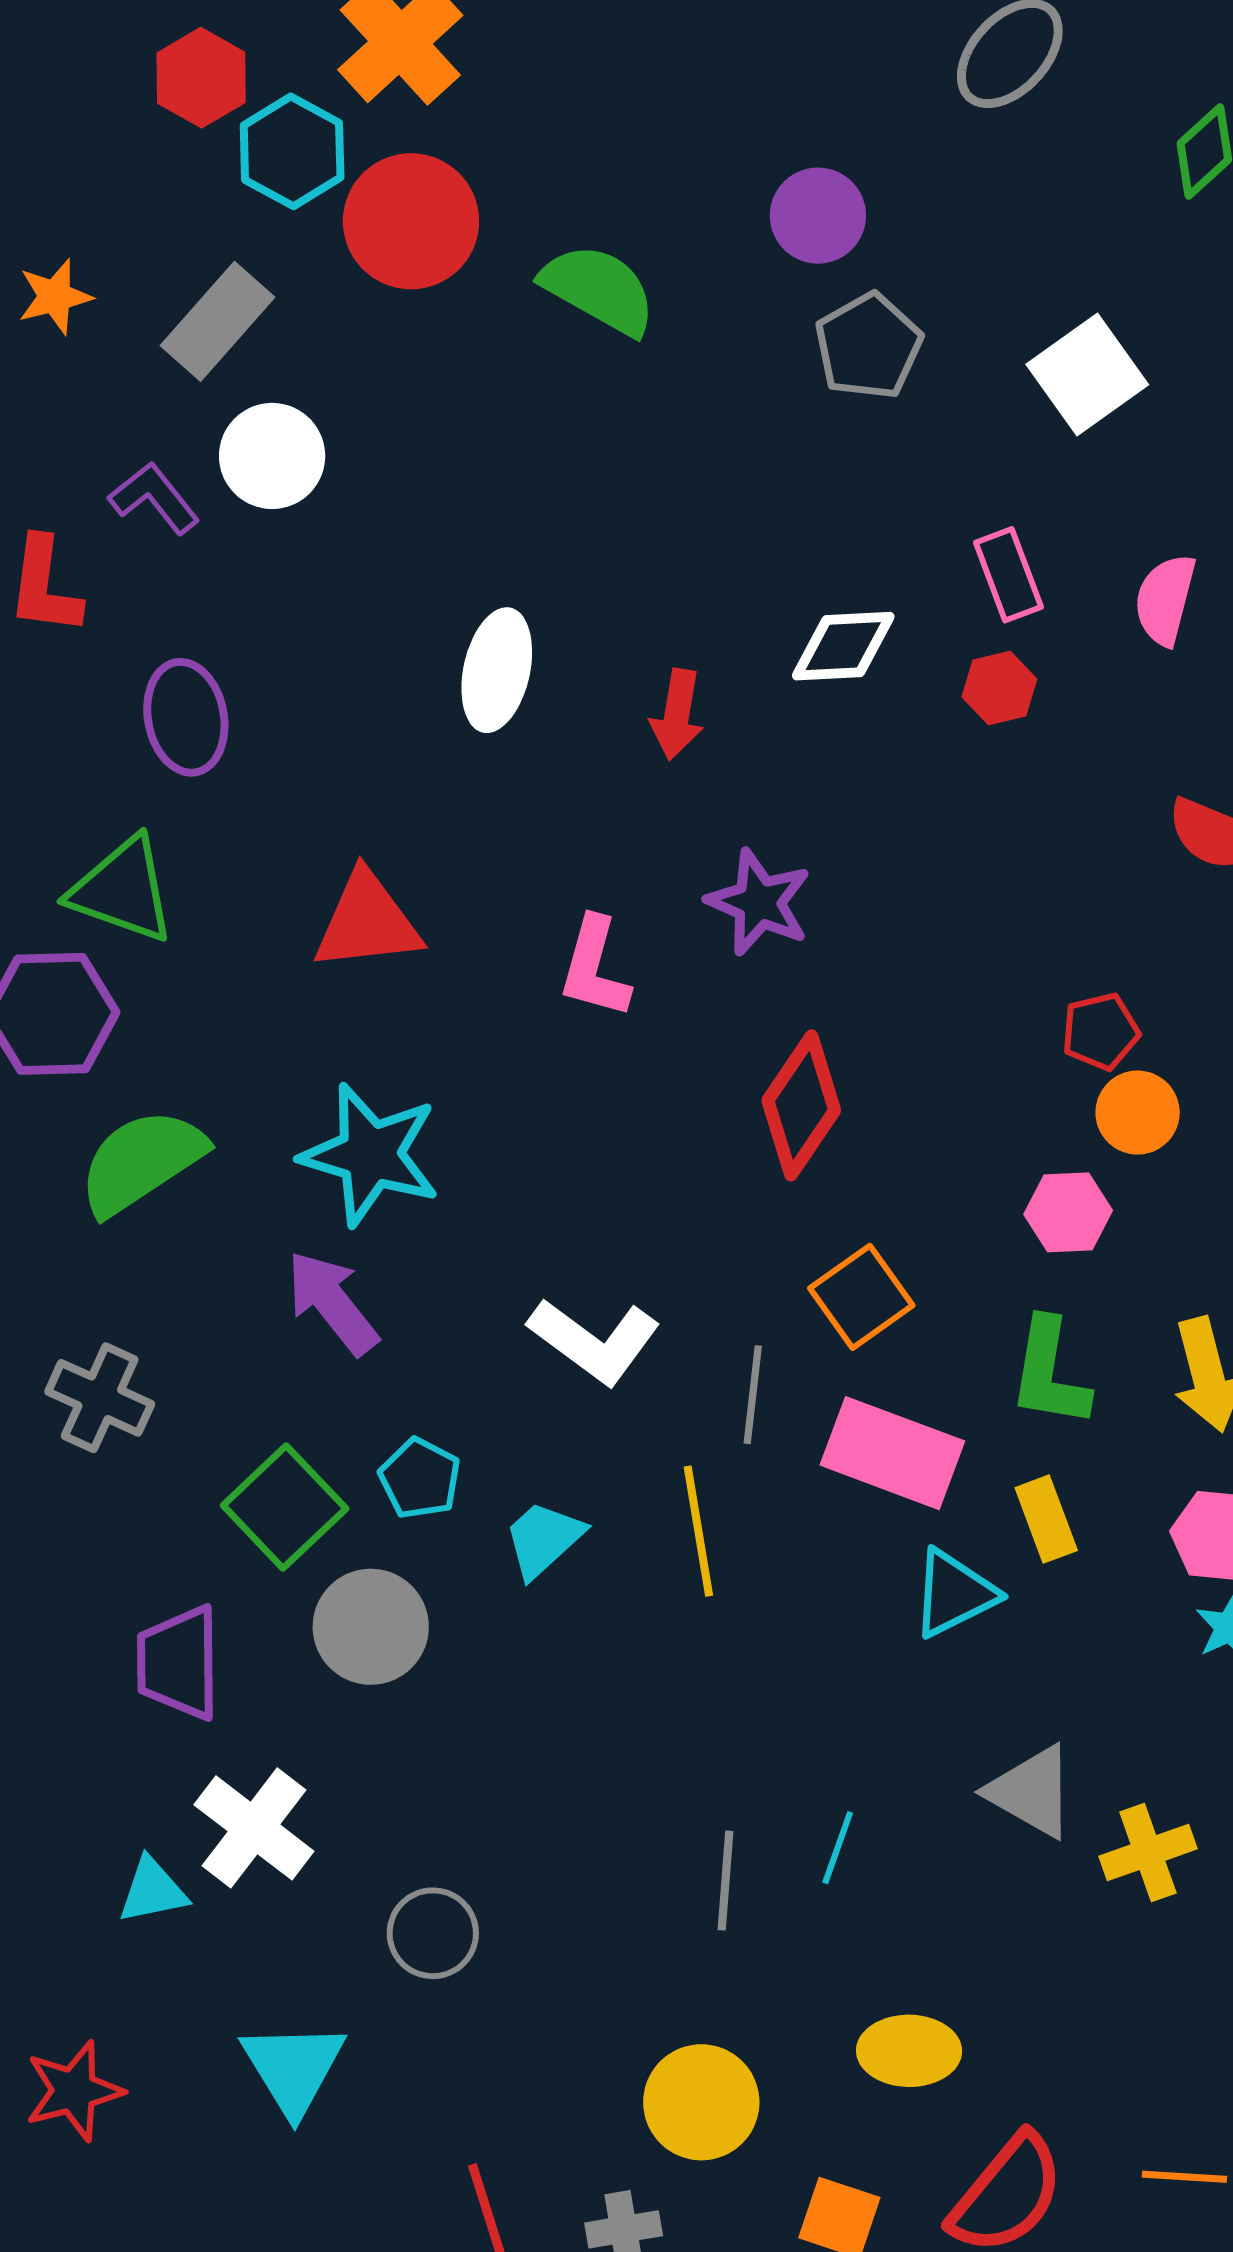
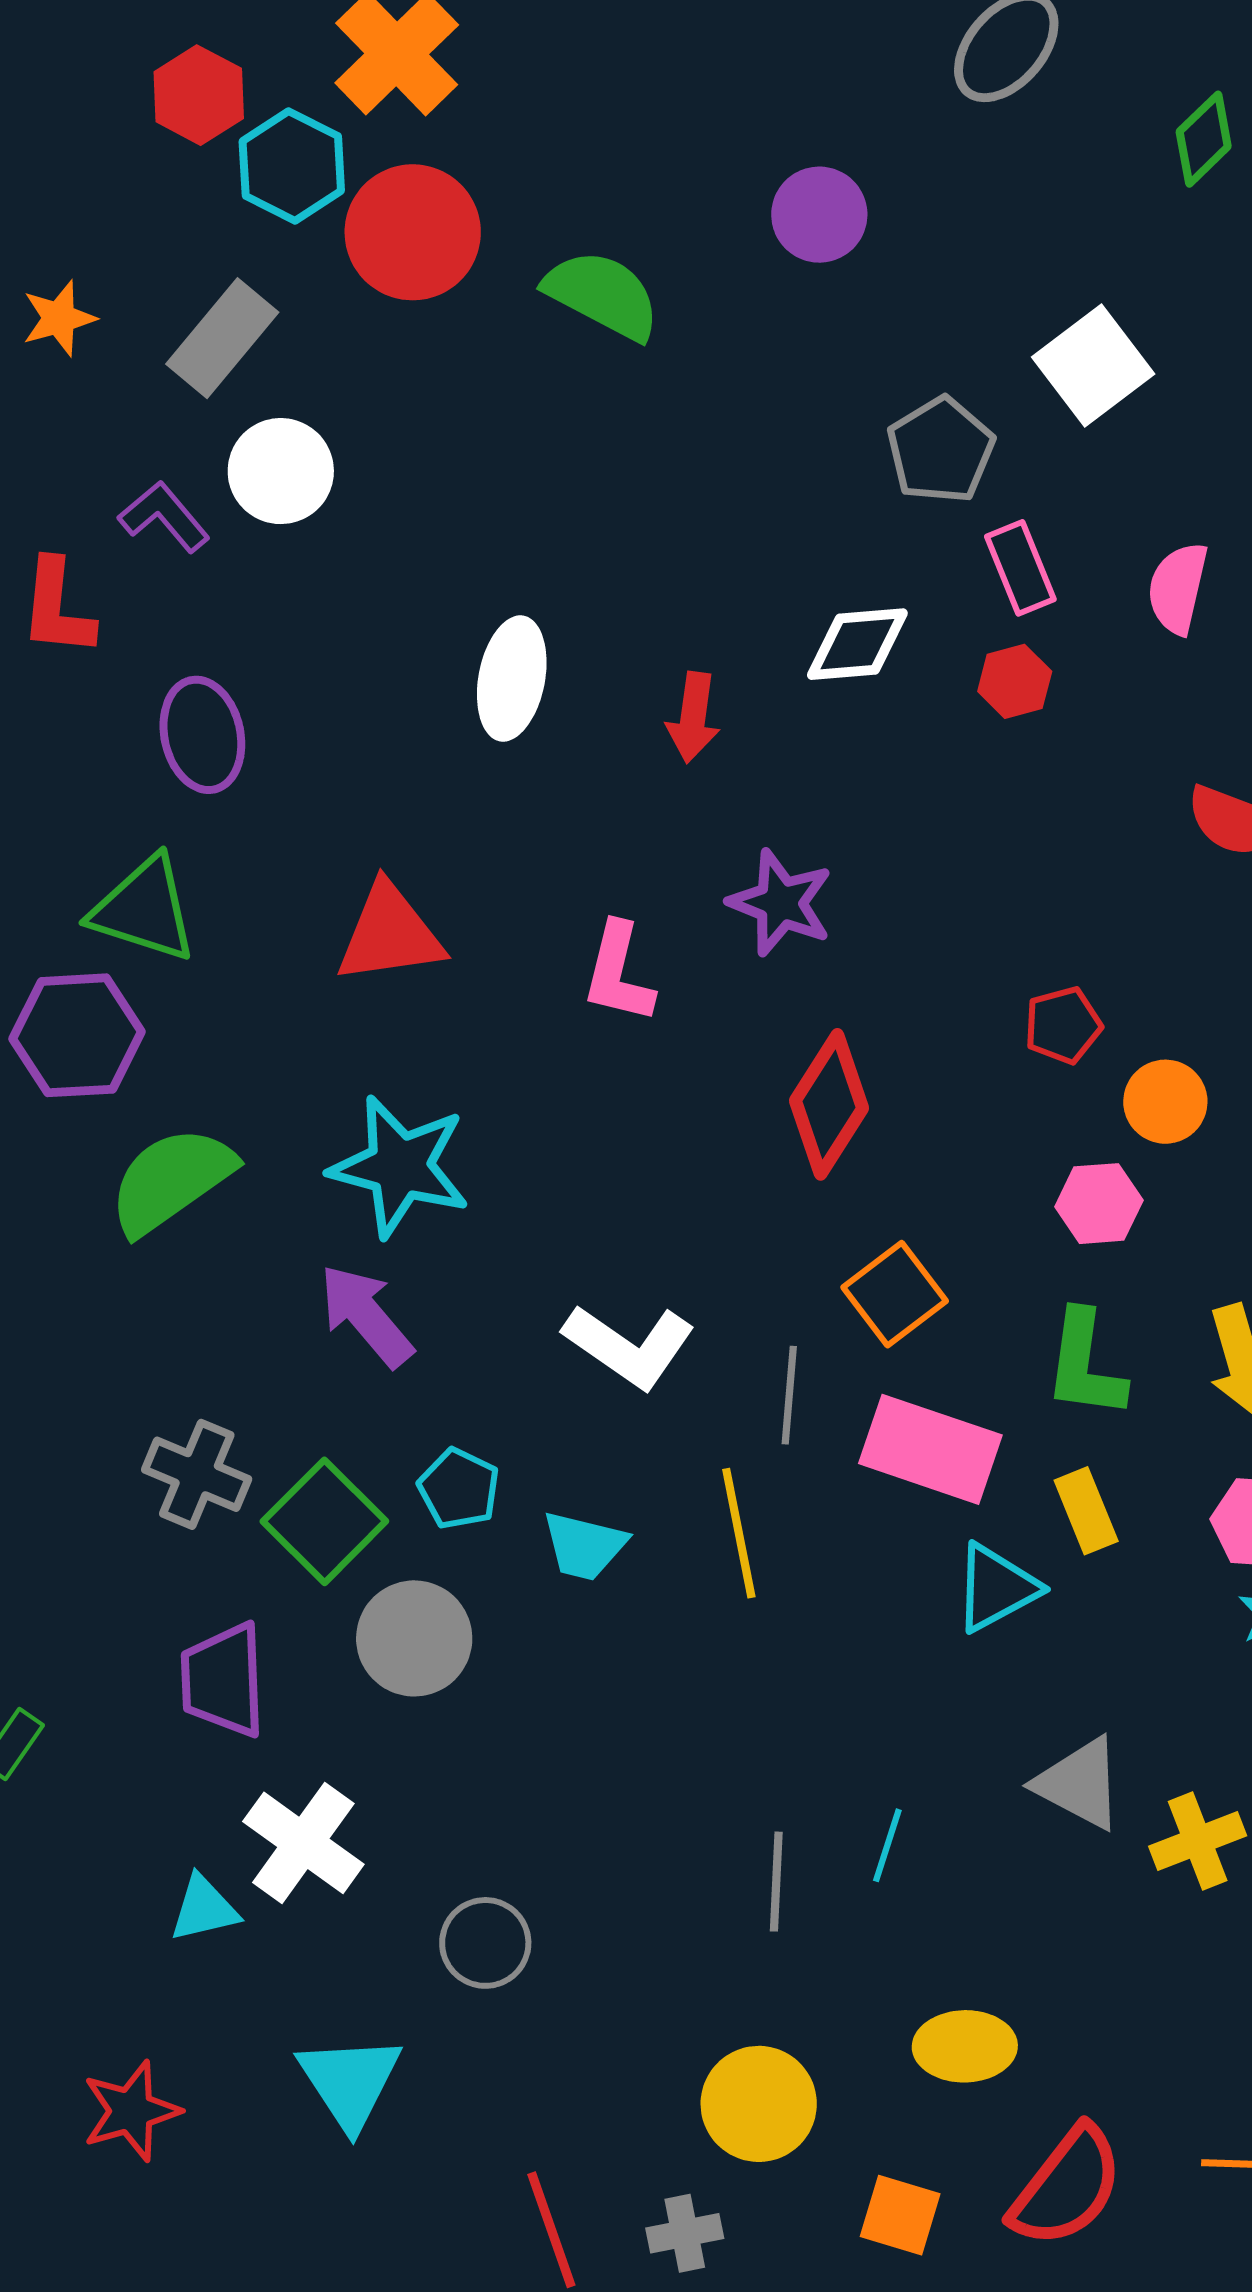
gray pentagon: (868, 346) -> (941, 450), moved
red pentagon: (1100, 1031) -> (1063, 1025), moved
gray cross: (100, 1398) -> (197, 1474), moved
cyan trapezoid: (544, 1539) -> (584, 1546), turned -122

